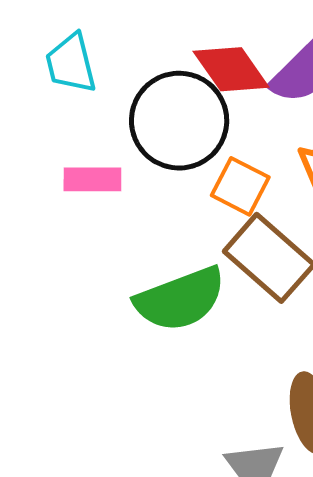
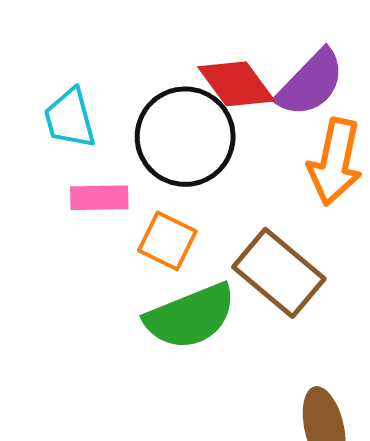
cyan trapezoid: (71, 63) -> (70, 118), moved
orange square: (240, 186) -> (167, 241), moved

